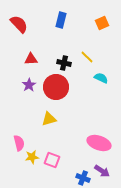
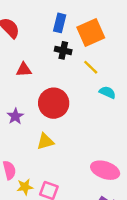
orange square: (102, 23) -> (91, 33), moved, size x1.6
black cross: (64, 63) -> (63, 50), moved
purple star: (29, 85) -> (15, 116), moved

